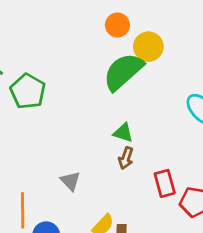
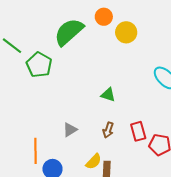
green semicircle: (123, 72) -> (69, 32), moved
brown arrow: (126, 158) -> (108, 130), moved
gray triangle: (70, 181) -> (70, 130), turned 42

